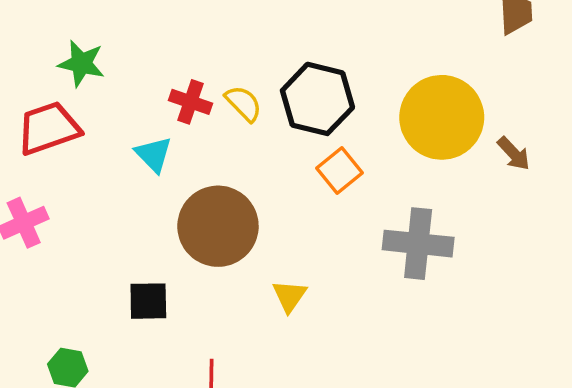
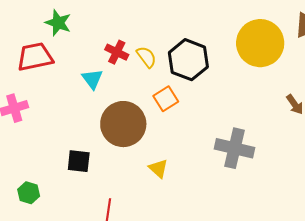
yellow circle: (442, 117) -> (260, 43), moved
orange square: (340, 171) -> (166, 99), moved
yellow triangle: (289, 296) -> (158, 168), turned -30

